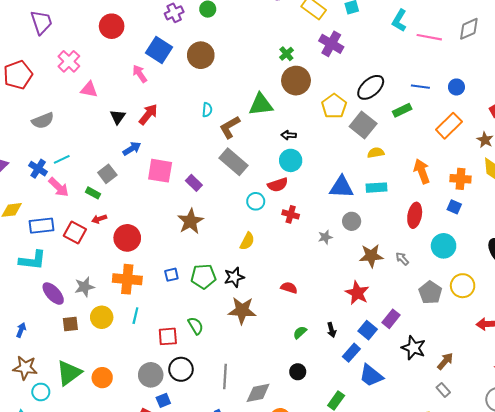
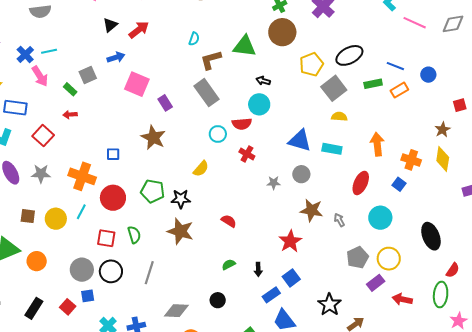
orange rectangle: (449, 126) -> (399, 90), moved, size x0.7
brown star: (191, 221) -> (153, 138), turned -30
red square: (75, 232) -> (43, 136), moved
red circle: (127, 238) -> (113, 198), moved
blue square: (171, 275) -> (113, 154), moved
yellow circle: (102, 317) -> (56, 219), moved
purple rectangle: (391, 319) -> (376, 283), moved
brown square: (70, 324) -> (28, 216), moved
gray line: (225, 376) -> (149, 273), moved

